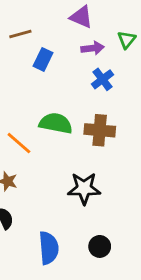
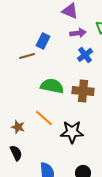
brown line: (20, 34) -> (27, 56), moved
orange line: (19, 143) -> (44, 118), moved

